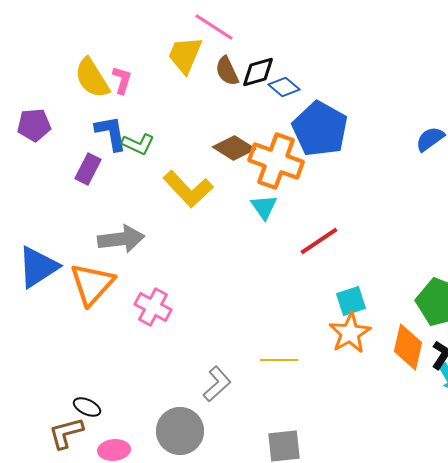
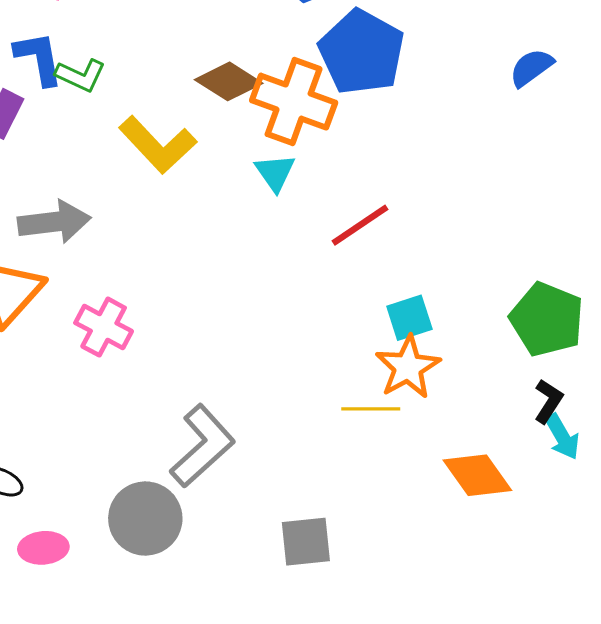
orange diamond: (408, 347) -> (477, 475), moved, turned -48
yellow line: (279, 360) -> (371, 409), moved
gray L-shape: (217, 384) -> (202, 446), size x1.5

